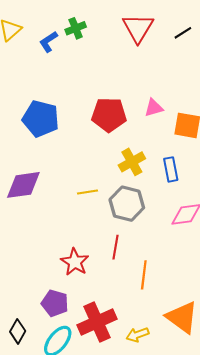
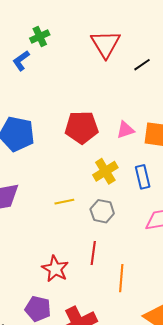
green cross: (76, 28) -> (40, 37), moved
black line: (183, 33) -> (142, 65), moved
pink triangle: (154, 108) -> (125, 130), moved
gray hexagon: (127, 204) -> (102, 211), size x0.7

